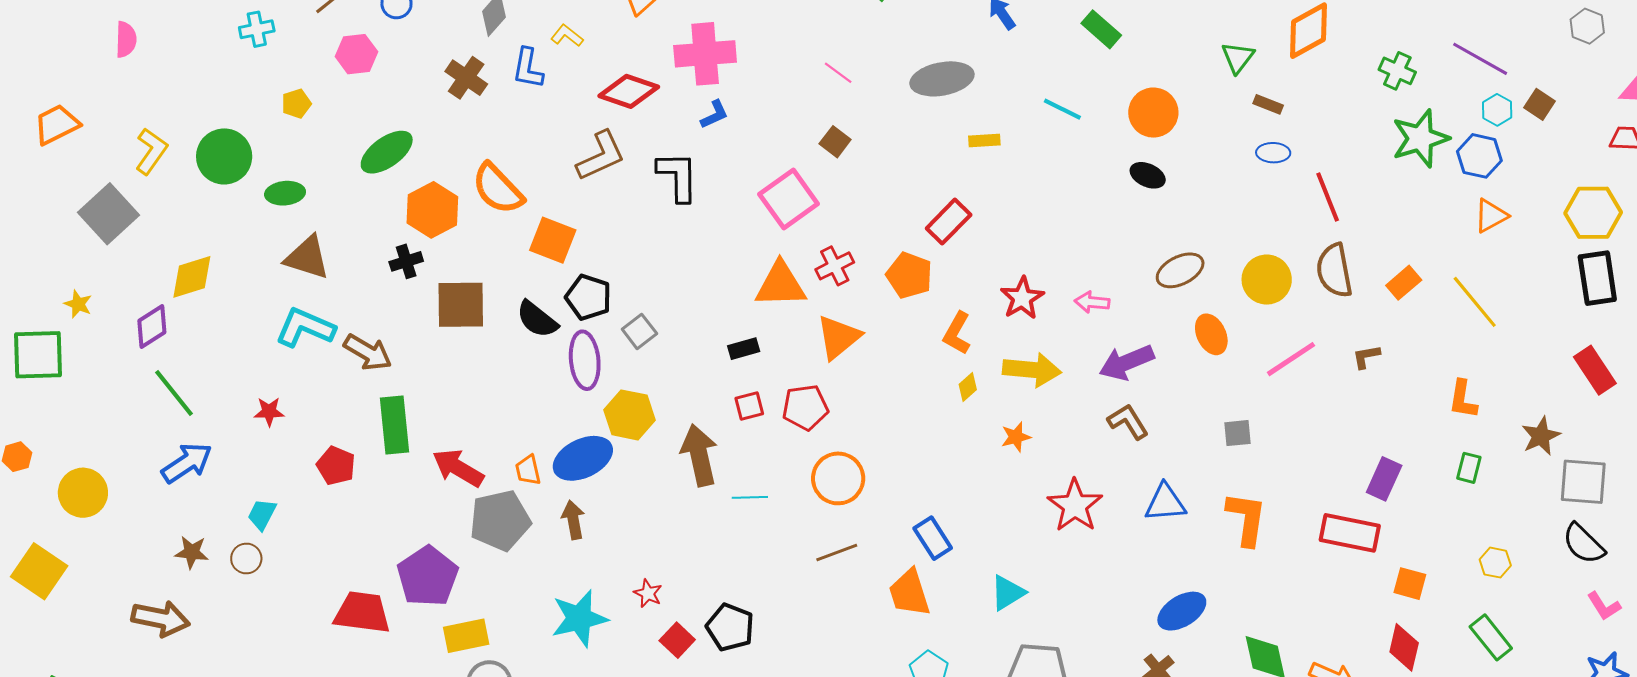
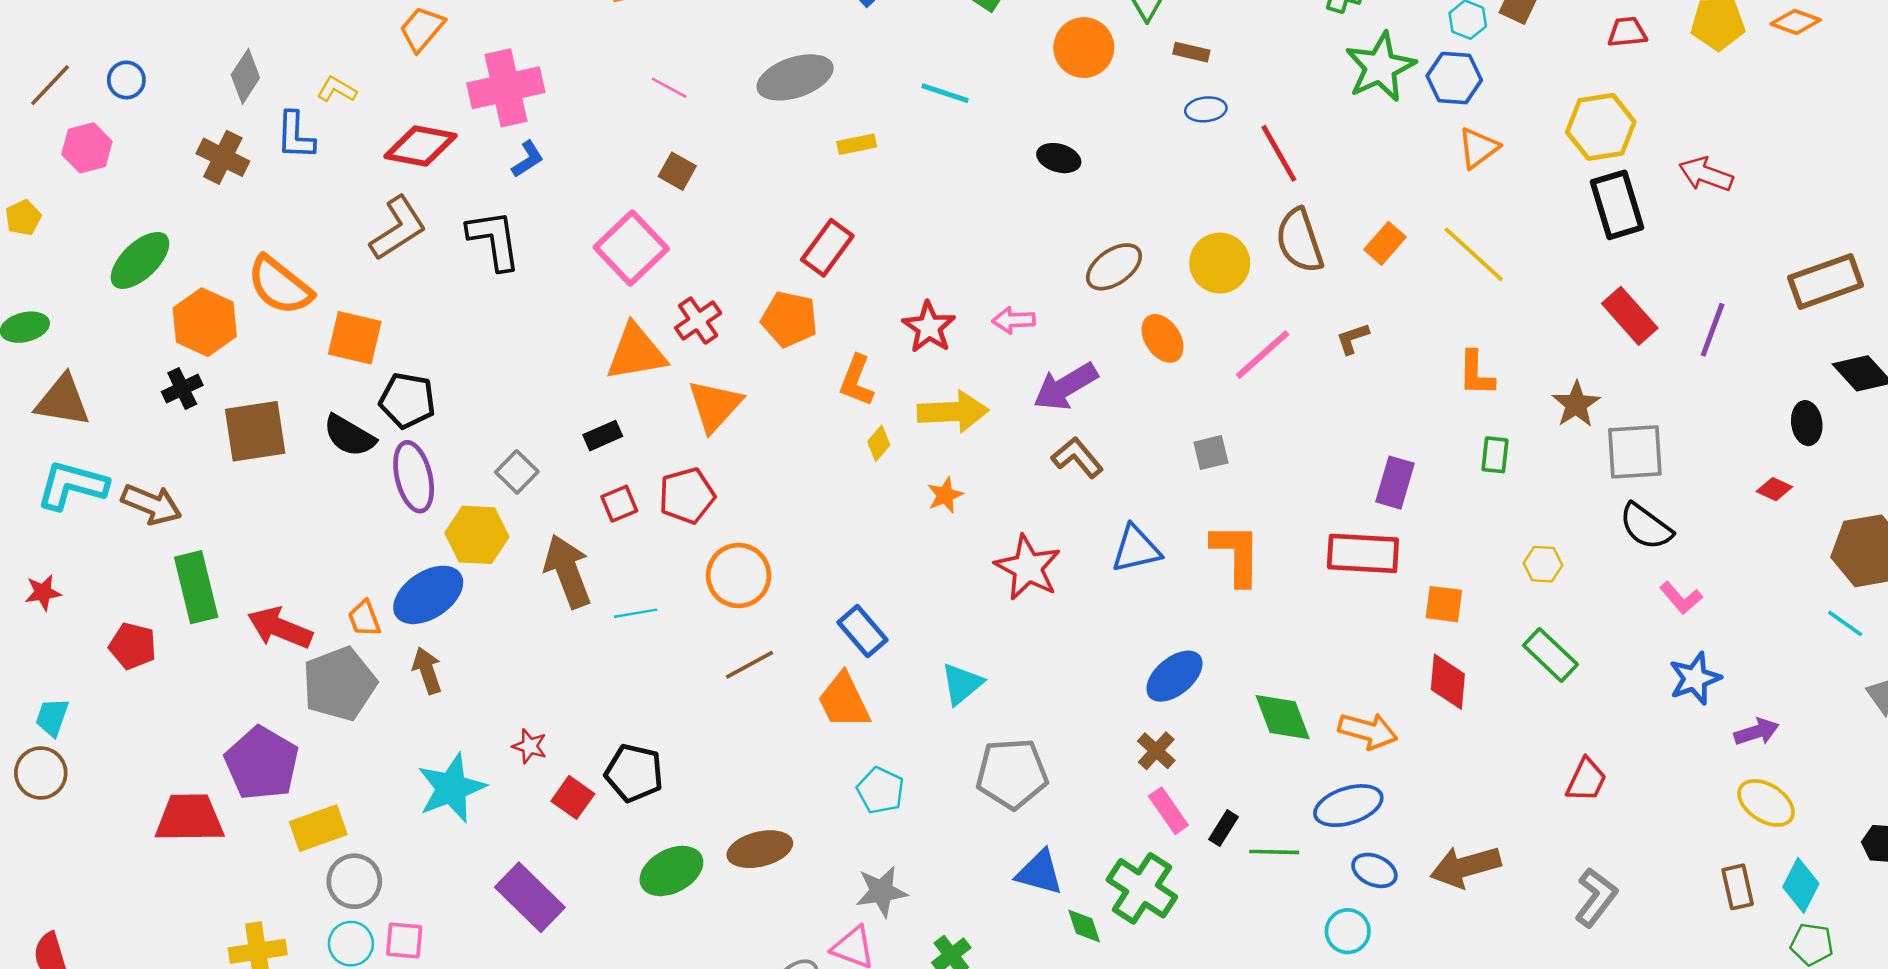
orange circle: (1153, 113) -> (1084, 48), moved
gray square: (639, 331) -> (517, 472), moved
brown circle: (246, 559) -> (41, 773), size x1.4

